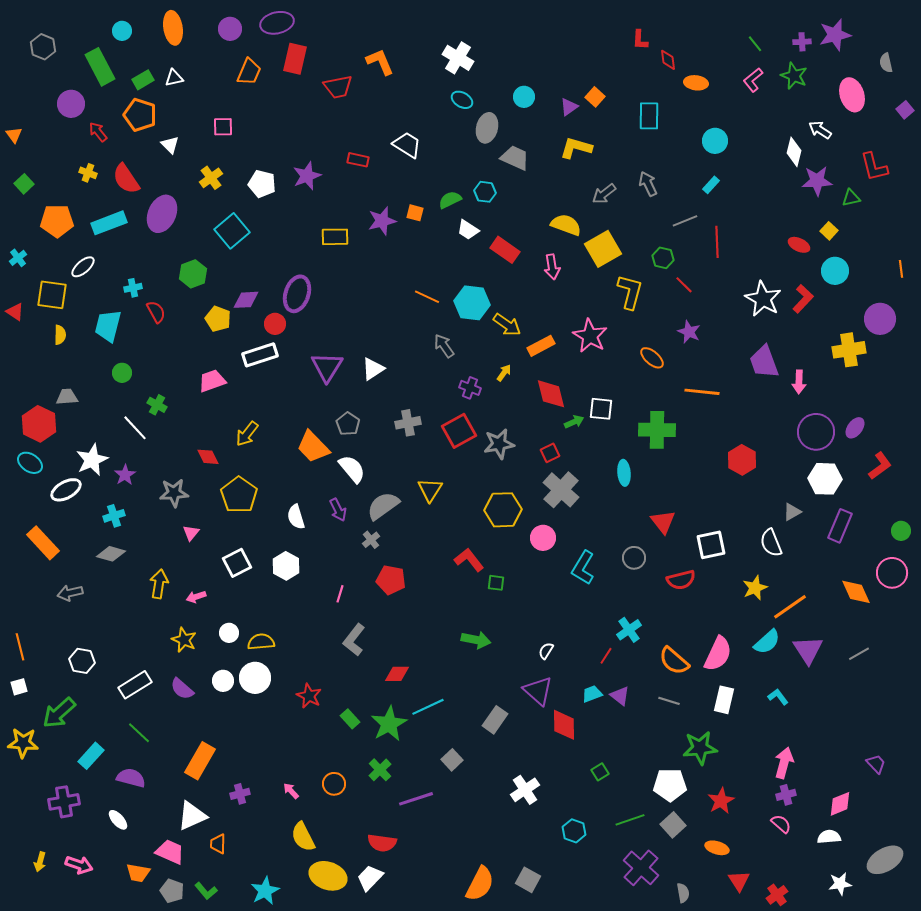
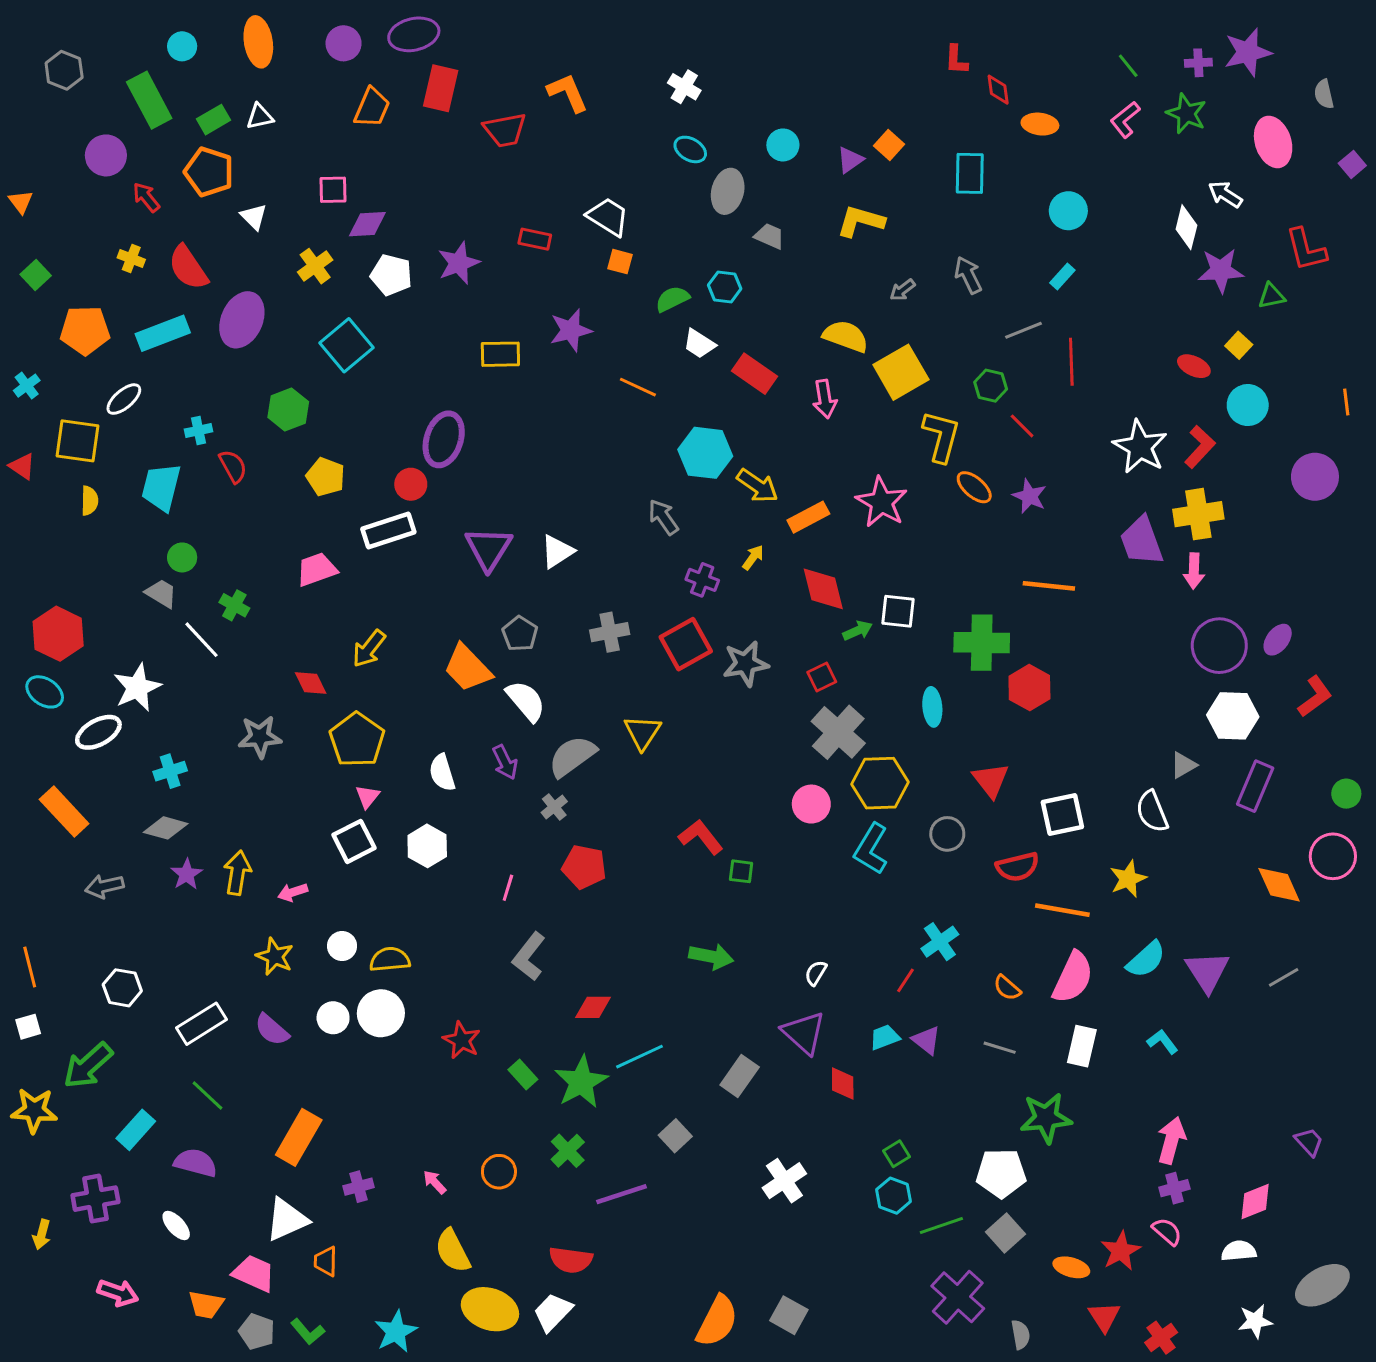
white cross: (458, 58) -> (684, 87), size x0.7
gray trapezoid: (515, 158) -> (769, 236), size x0.7
gray arrow: (604, 194) -> (902, 290), size x0.7
orange square: (415, 213) -> (620, 262), moved
orange line: (427, 297) -> (638, 387), moved
purple diamond: (246, 300) -> (367, 224), moved
yellow cross: (849, 350) -> (1198, 514), moved
orange ellipse: (652, 358) -> (974, 487), moved
gray trapezoid: (67, 397) -> (161, 593), moved, turned 35
red hexagon: (742, 460) -> (1029, 687), moved
purple star: (125, 475) -> (187, 874), moved
yellow hexagon: (503, 510) -> (880, 783), moved
pink triangle: (191, 533) -> (367, 797), moved
orange line: (790, 607) -> (1062, 910), moved, turned 45
orange semicircle: (674, 661) -> (1007, 988), size x0.6
red diamond: (564, 725) -> (843, 1084), size x0.7
red star: (721, 801) -> (1121, 1251), moved
cyan hexagon: (574, 831) -> (893, 1196), moved
yellow arrow: (40, 862) -> (42, 1234), moved

